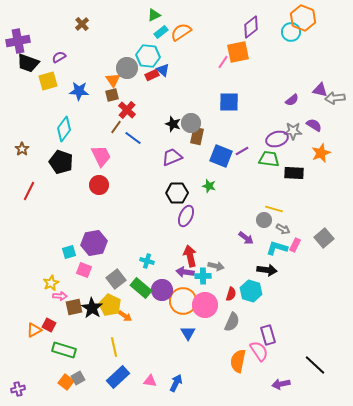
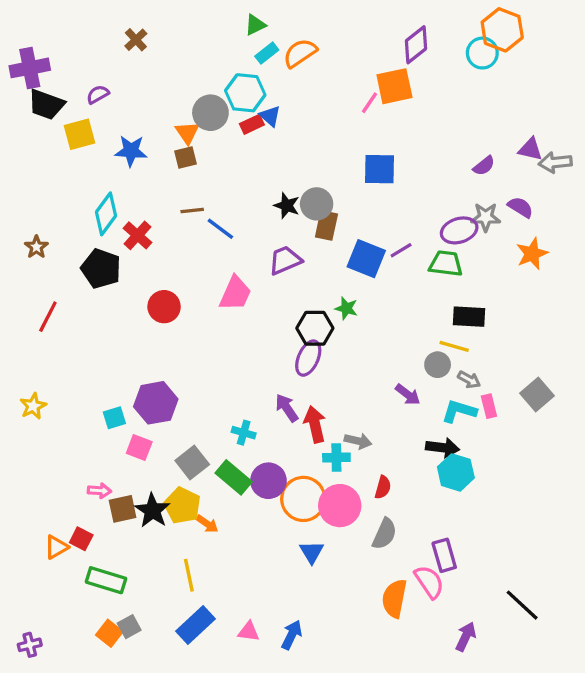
red cross: (127, 110) -> (138, 235), moved
brown line: (116, 127) -> (192, 211), turned 48
pink trapezoid: (101, 156) -> (235, 293), moved, turned 50
black rectangle: (294, 173) -> (469, 317), moved
black hexagon: (177, 193) -> (315, 328), moved
pink rectangle: (295, 245) -> (489, 406), turned -40
purple arrow: (185, 272) -> (287, 408), moved, turned 48
yellow star: (51, 283) -> (33, 406), moved
cyan hexagon: (251, 291) -> (456, 472), moved
purple arrow: (281, 384) -> (466, 637), turned 126

